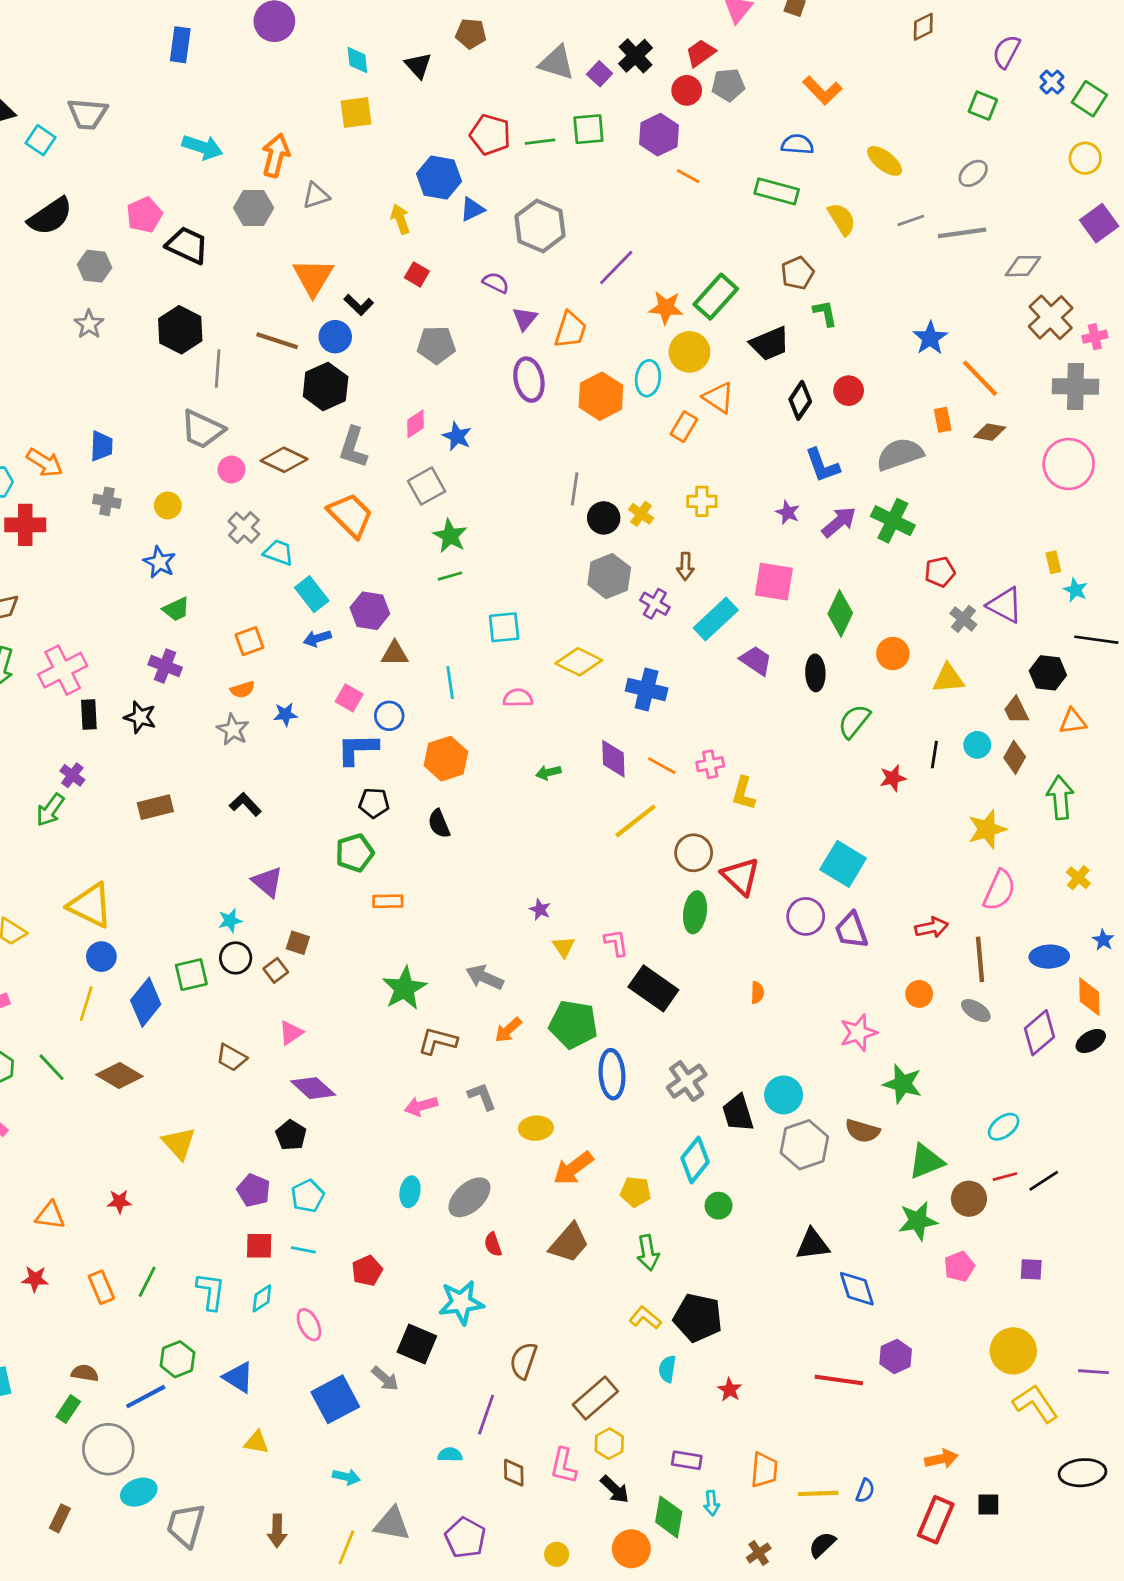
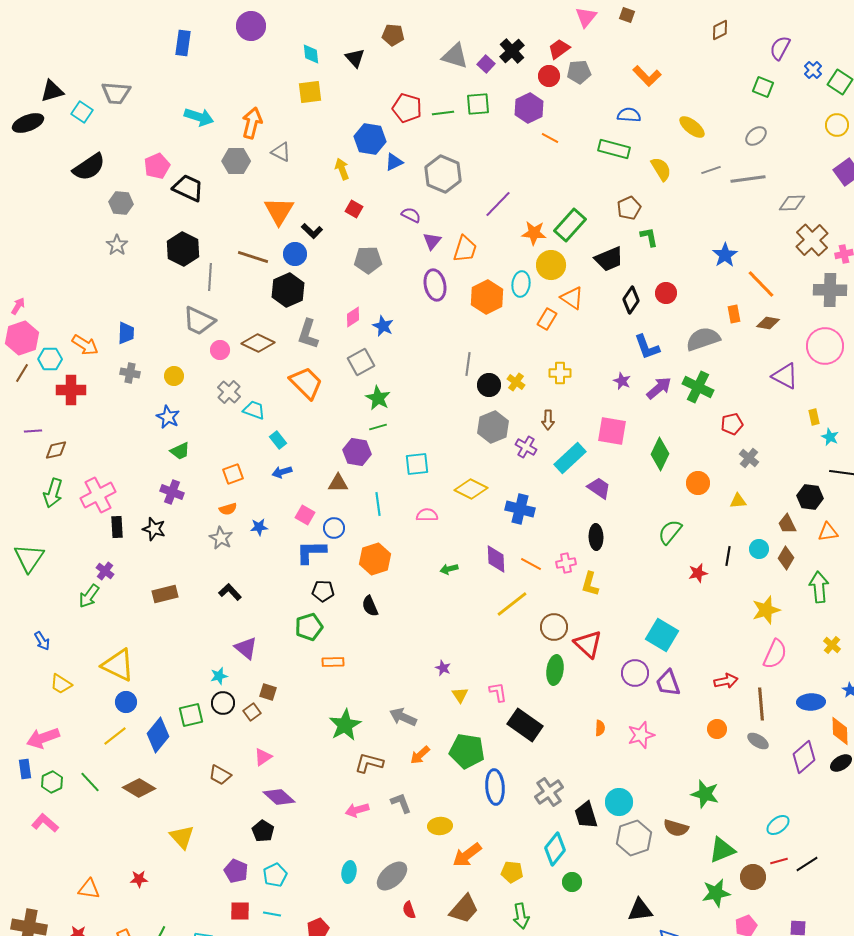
gray triangle: (316, 196) -> (281, 152), turned 45
cyan rectangle: (312, 594) -> (278, 440), size x0.7
purple triangle: (1005, 605) -> (785, 376), moved
purple hexagon: (370, 611) -> (357, 452), moved
black ellipse: (815, 673) -> (596, 537), moved
yellow triangle: (948, 678) -> (738, 501), size x0.7
yellow line: (86, 1004) -> (115, 736), turned 35
pink star: (858, 1033) -> (641, 735), moved

